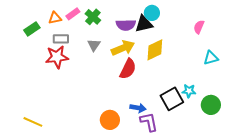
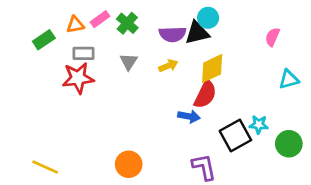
yellow arrow: (123, 48) -> (168, 66), size x0.6
red semicircle: (128, 69) -> (205, 94), moved
blue arrow: (138, 108) -> (189, 116), moved
orange circle: (110, 120) -> (129, 164), moved

